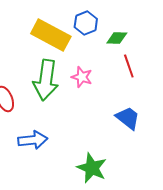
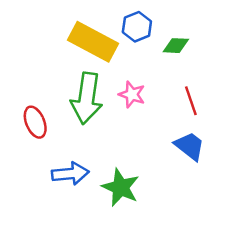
red line: (129, 66) -> (191, 101), moved
green star: (92, 168) -> (121, 187), moved

